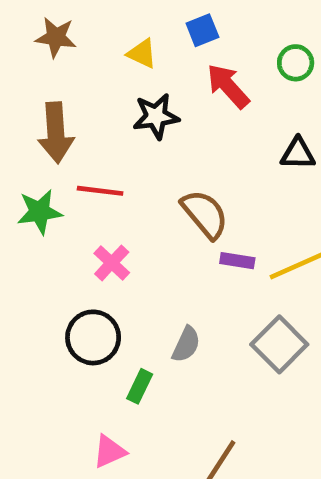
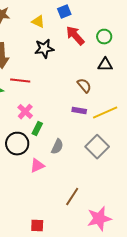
green circle: (296, 63) -> (104, 37), moved
brown semicircle: (205, 214) -> (84, 86), moved, size x0.7
green rectangle: (140, 386) -> (37, 129), moved
pink triangle: (109, 451) -> (37, 166), moved

